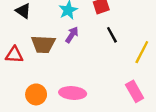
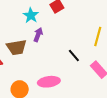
black line: (112, 35) -> (74, 56), moved

